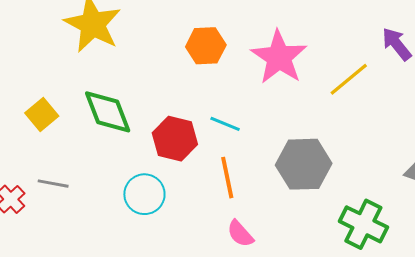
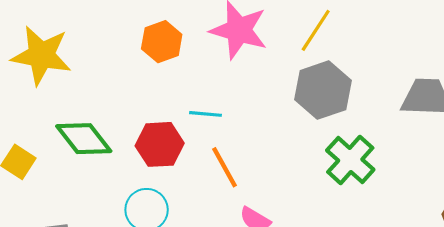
gray hexagon: (304, 164) -> (323, 90), moved
green cross: (363, 224) -> (350, 160), moved, turned 33

